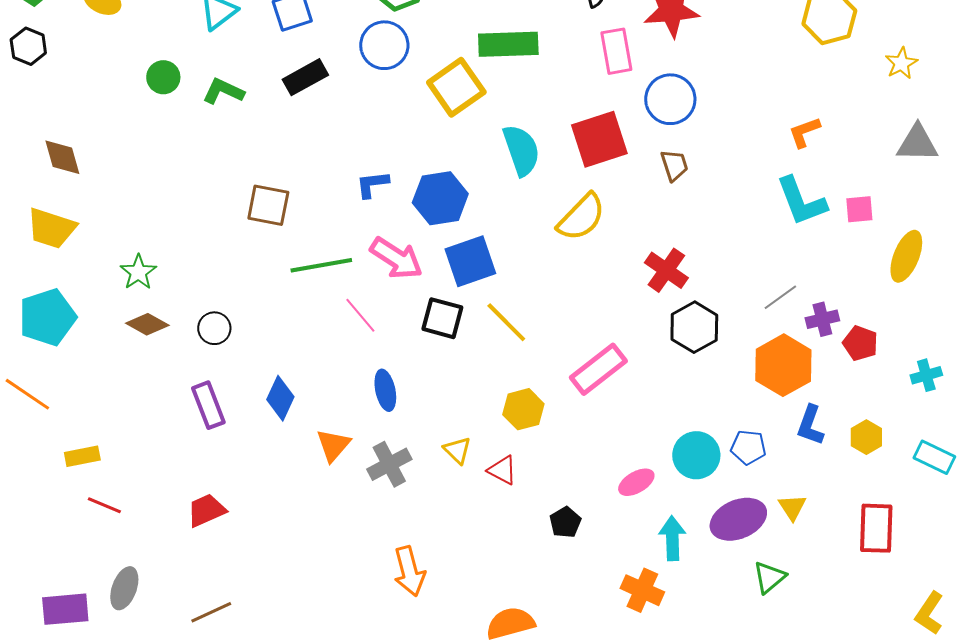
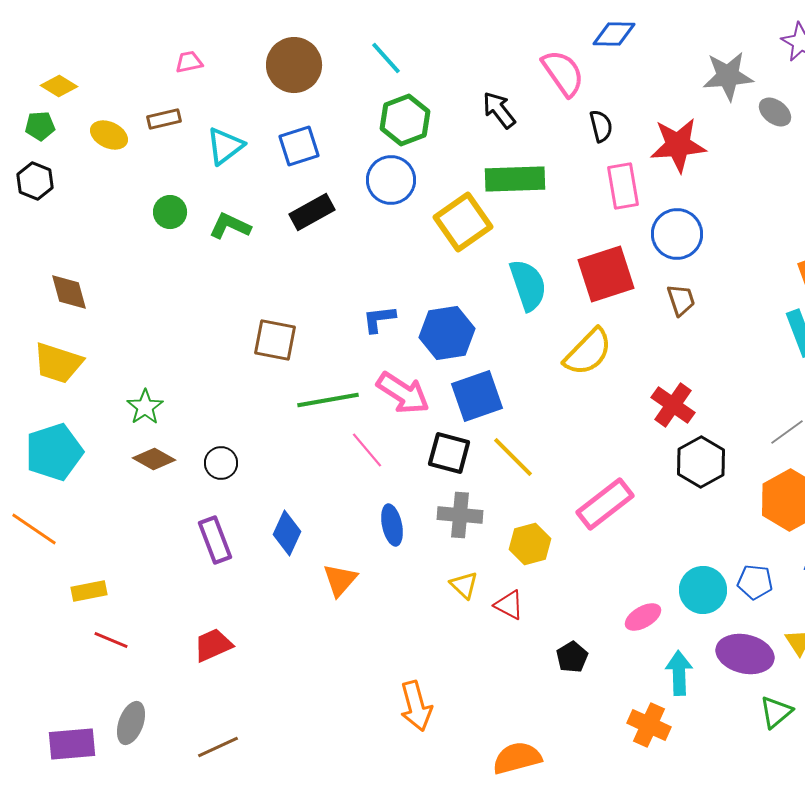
gray cross: (389, 464) -> (460, 515), moved, turned 33
purple ellipse: (738, 519) -> (745, 654), turned 36

